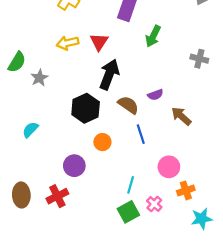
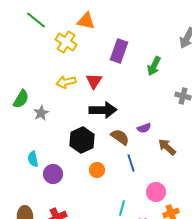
green arrow: (153, 36) -> (154, 66), moved
black arrow: (109, 74) -> (103, 110), turned 68
cyan semicircle: (30, 130) -> (33, 159), turned -56
purple circle: (74, 166) -> (53, 174), moved

